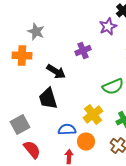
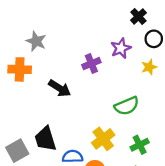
purple star: (108, 26) -> (121, 48), moved
black trapezoid: (48, 98) -> (45, 139), moved

